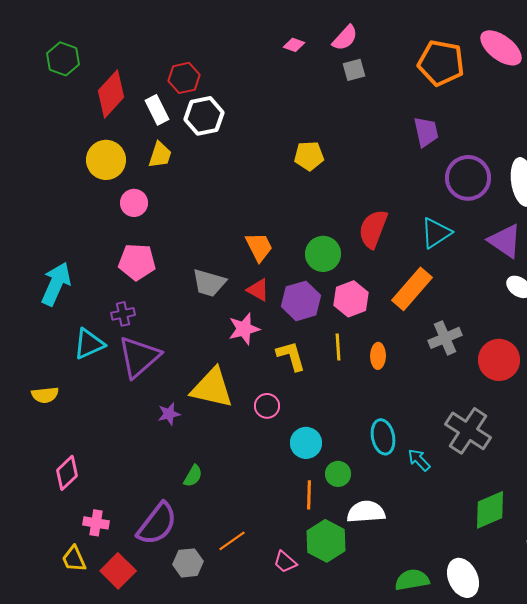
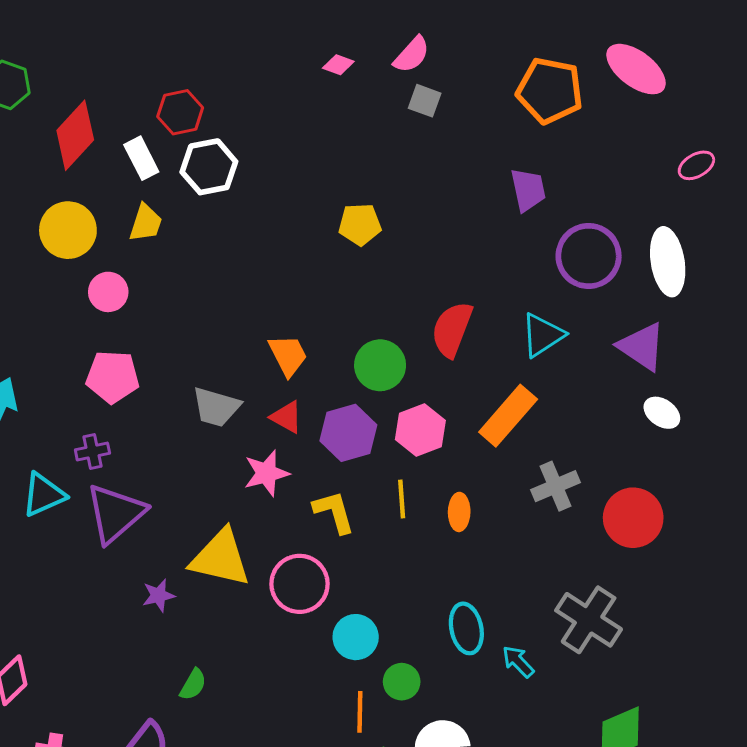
gray square: (354, 70) -> (425, 101), turned 35
pink circle: (267, 406) -> (300, 584), size x1.6

